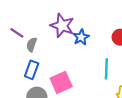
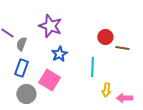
blue star: (81, 37) -> (59, 54), moved
pink square: (61, 82) -> (49, 80), turned -35

